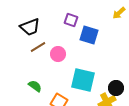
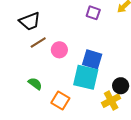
purple square: (71, 20) -> (93, 13), moved
blue square: (89, 35) -> (92, 59), moved

